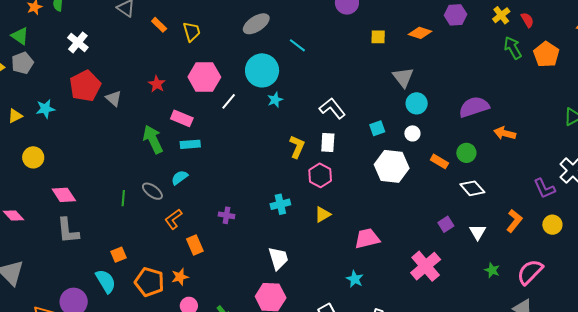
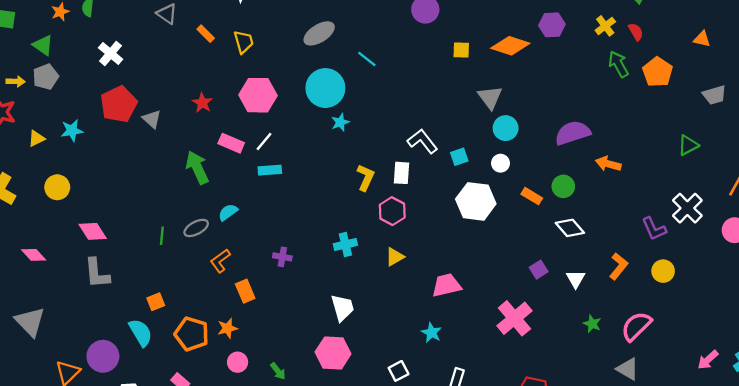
orange diamond: (420, 33) -> (510, 46), size x1.4
white line: (229, 101) -> (264, 142), moved
white L-shape: (332, 108) -> (423, 141), moved
cyan rectangle: (190, 144) -> (270, 170), moved
gray ellipse: (152, 191) -> (196, 228), turned -65

